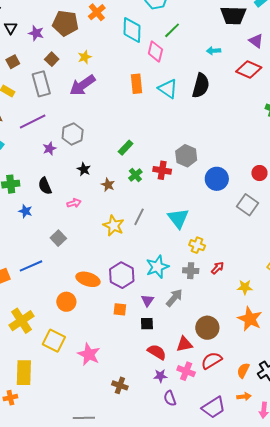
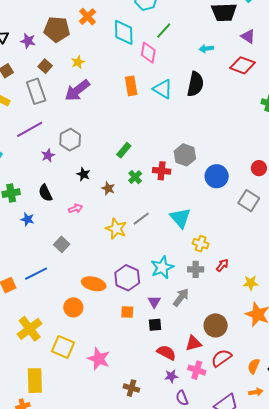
gray line: (139, 217) -> (141, 219), turned 30

